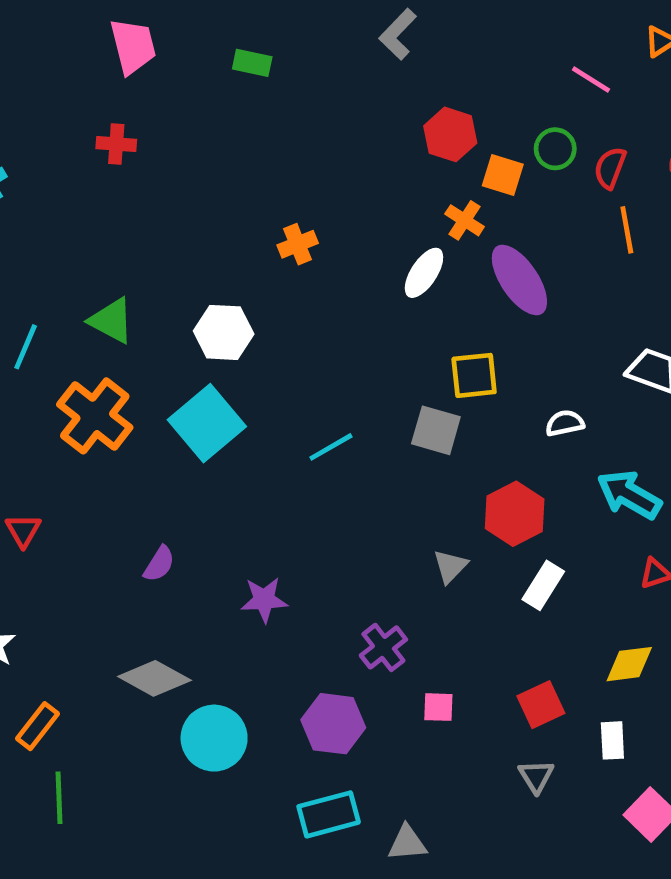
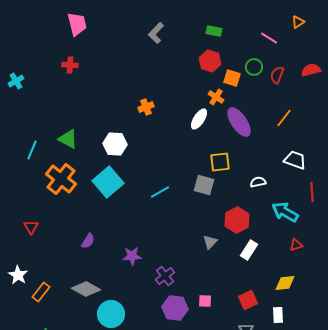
gray L-shape: (398, 34) -> (156, 33), moved
green rectangle: (252, 63) -> (214, 31), moved
orange line: (627, 230) -> (284, 118), moved, turned 48
purple cross: (383, 647) -> (165, 276), moved
purple hexagon: (333, 724) -> (175, 308), moved
orange rectangle: (38, 726) -> (41, 292), moved

